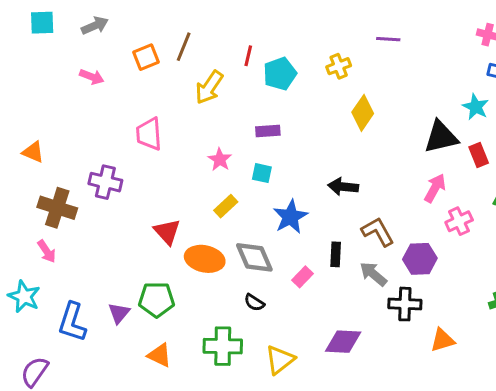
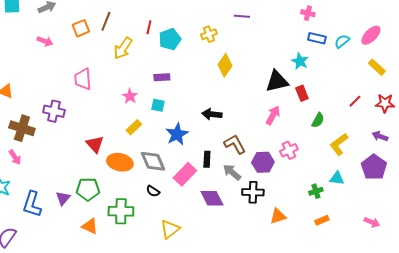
pink cross: (459, 221) -> (289, 150), moved
pink rectangle: (303, 277) -> (185, 174), size x1.6
purple diamond: (343, 342) -> (212, 198), moved, turned 60
green cross: (223, 346) -> (121, 211), moved

